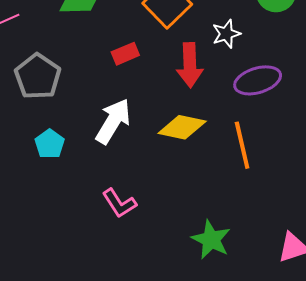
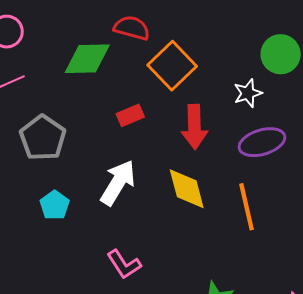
white star: (226, 34) -> (248, 93), moved
yellow diamond: (182, 127) -> (187, 189), turned 63

